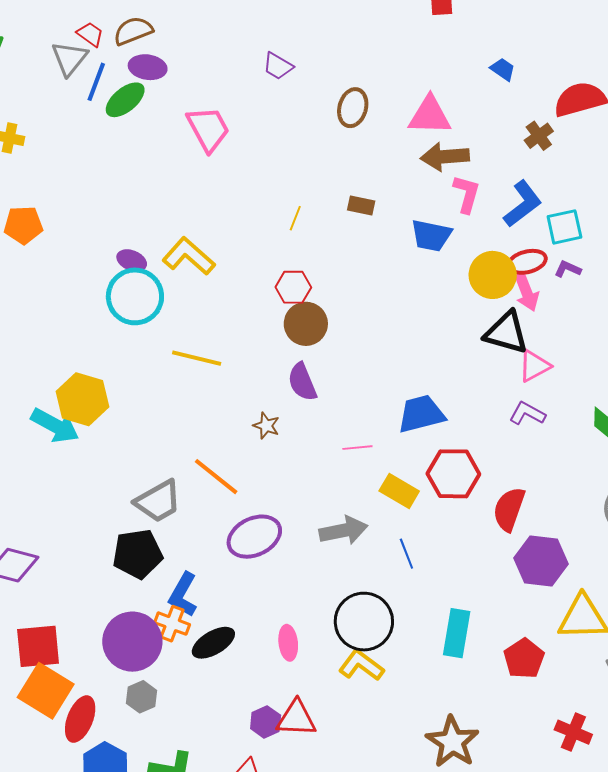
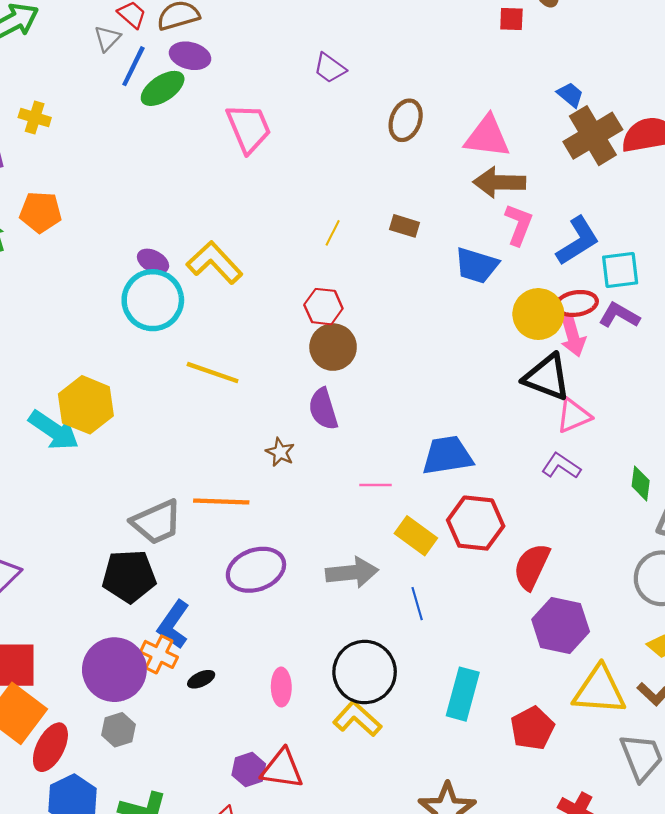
gray triangle: (70, 58) -> (107, 38), size x0.7
brown cross: (539, 136) -> (593, 136), moved, size x1.8
purple L-shape: (568, 269) -> (619, 315), size x1.4
orange line: (216, 477) -> (221, 501), turned -42
black ellipse: (213, 643) -> (201, 679), size x0.6

